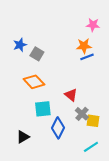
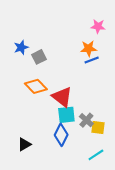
gray square: (37, 54) -> (39, 57), turned 32
red triangle: (71, 95) -> (62, 97), moved, size x1.5
cyan square: (43, 109) -> (66, 115), moved

